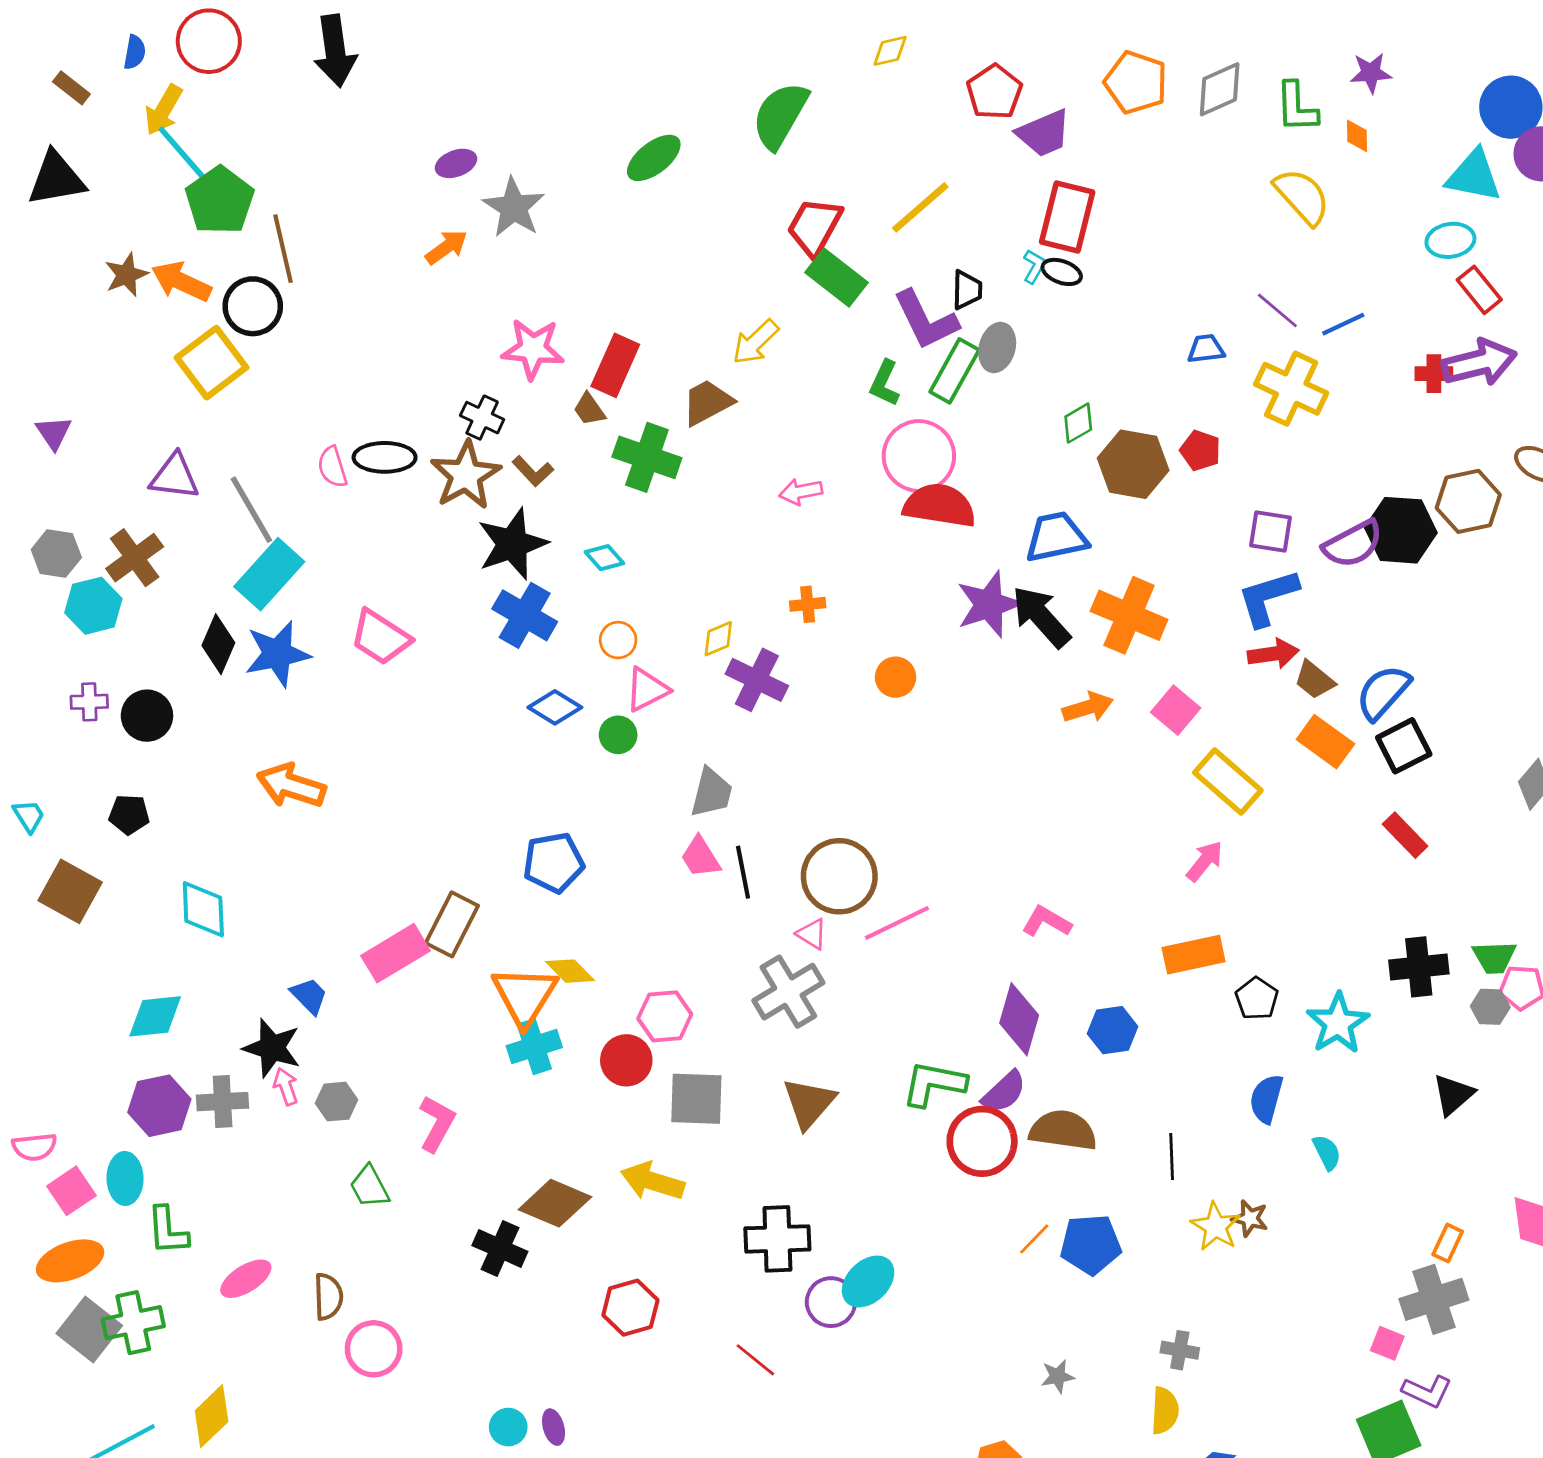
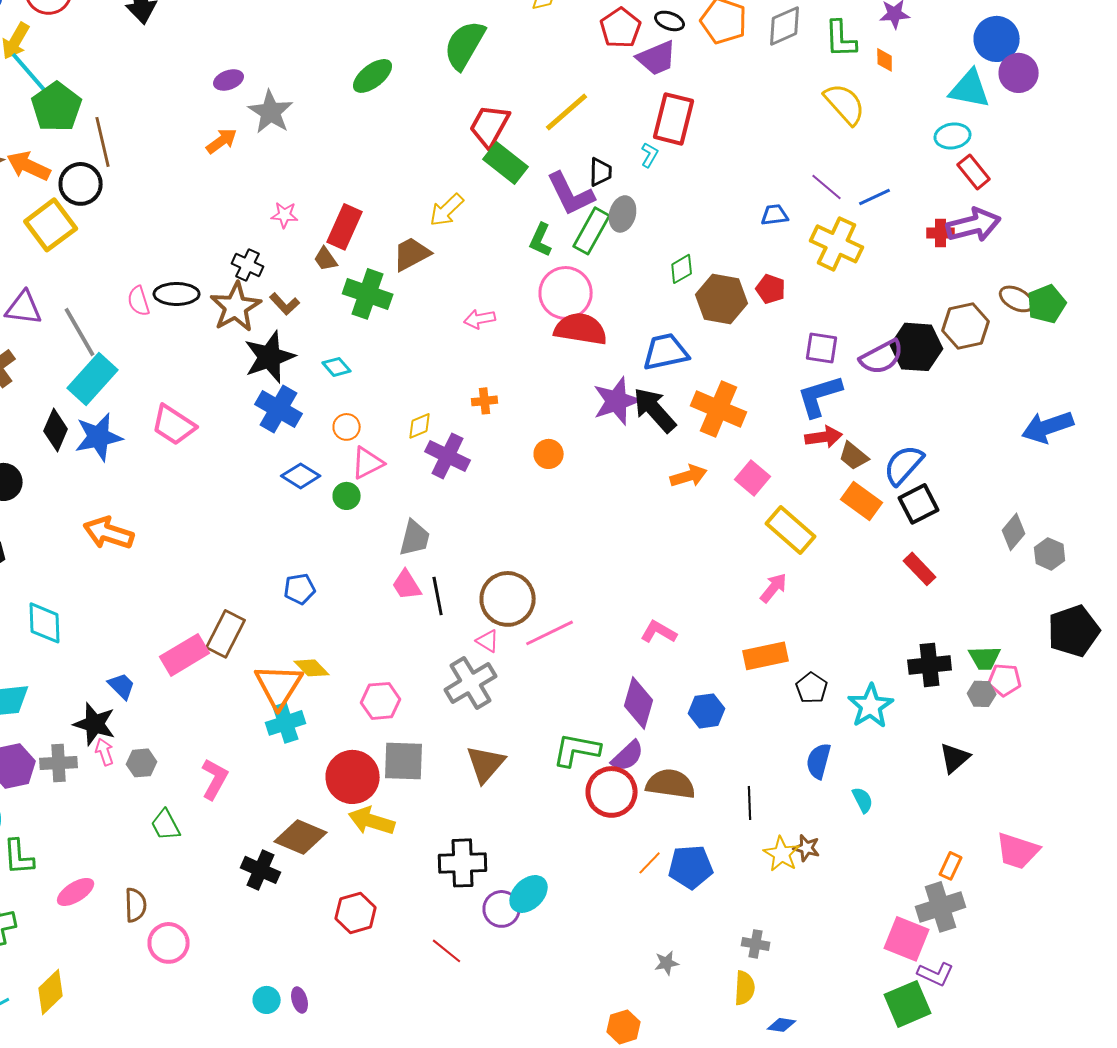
black ellipse: (1062, 272) -> (670, 21), moved
pink star: (533, 349) -> (285, 215), size x0.6
blue pentagon: (554, 863) -> (300, 589), size x0.7
red circle: (626, 1060) -> (353, 777), moved, size x1.4
pink square: (1387, 1343) -> (907, 939), size x1.8

